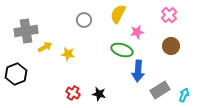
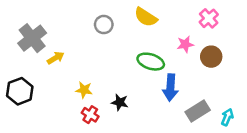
yellow semicircle: (118, 14) -> (146, 17), turned -84
gray cross: (26, 31) -> (32, 38), turned -30
pink star: (137, 32) -> (185, 44), moved
yellow star: (68, 54) -> (84, 90), moved
black star: (99, 94) -> (120, 102), moved

